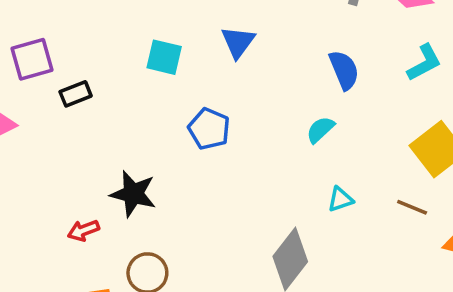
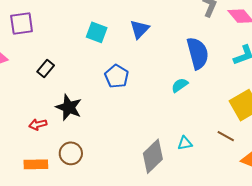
blue semicircle: (344, 70) -> (198, 53), size x1.4
black rectangle: (76, 94) -> (46, 68), moved, turned -36
cyan triangle: (340, 199) -> (185, 143), moved

